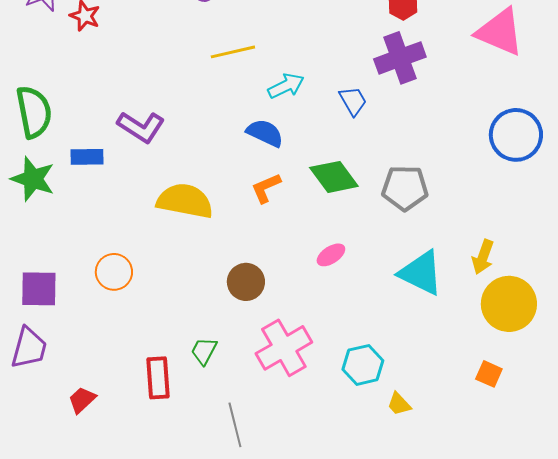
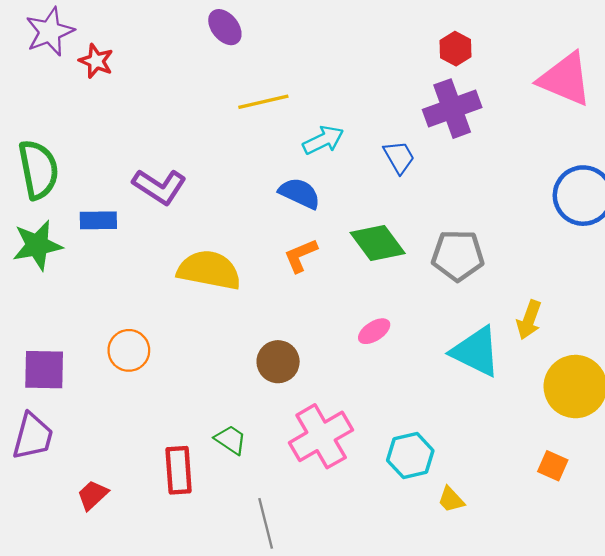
green star: (33, 179) -> (37, 245), turned -30
yellow arrow: (483, 257) -> (529, 320), moved
green trapezoid: (204, 351) -> (231, 440), turned 96

